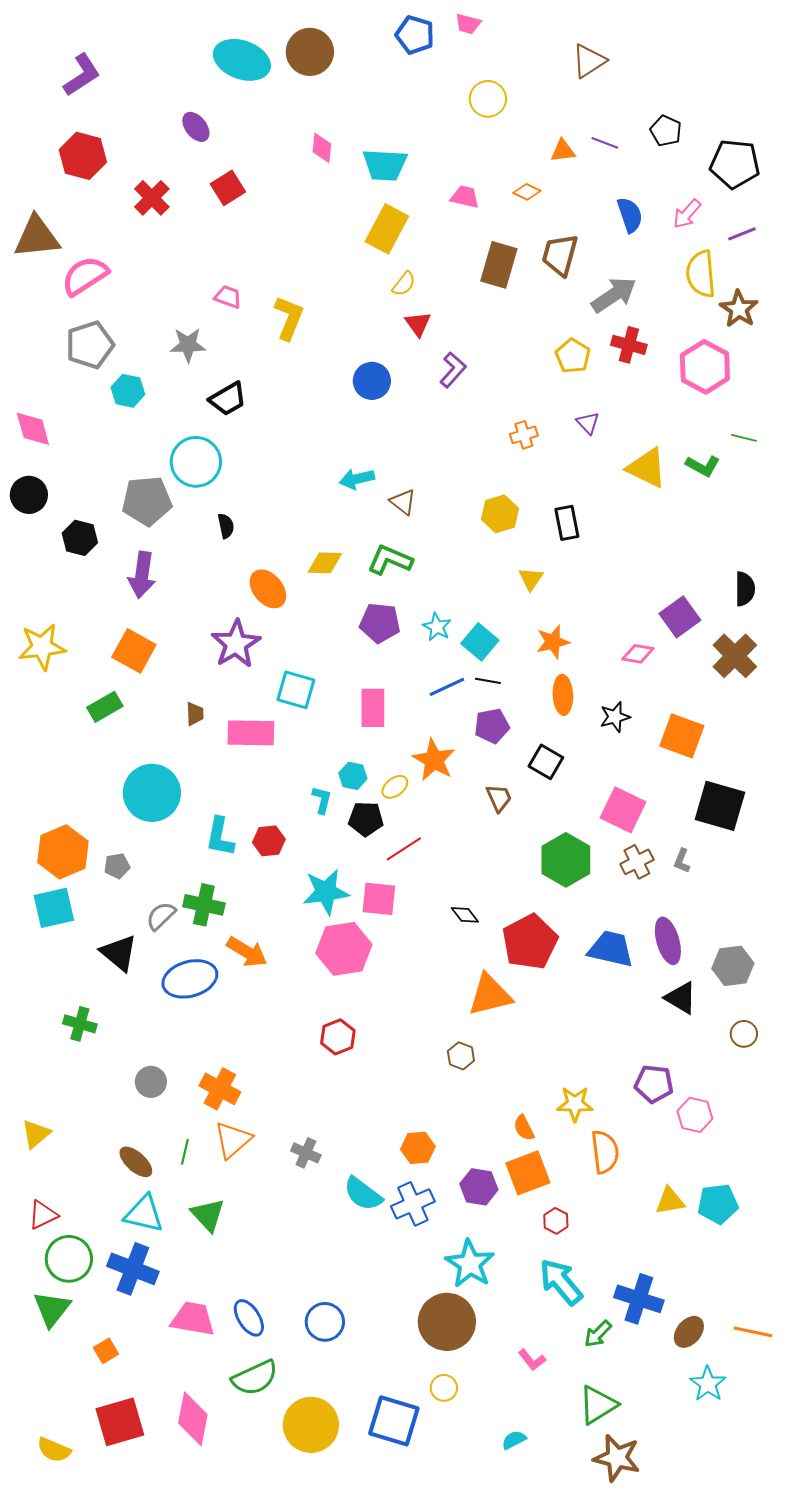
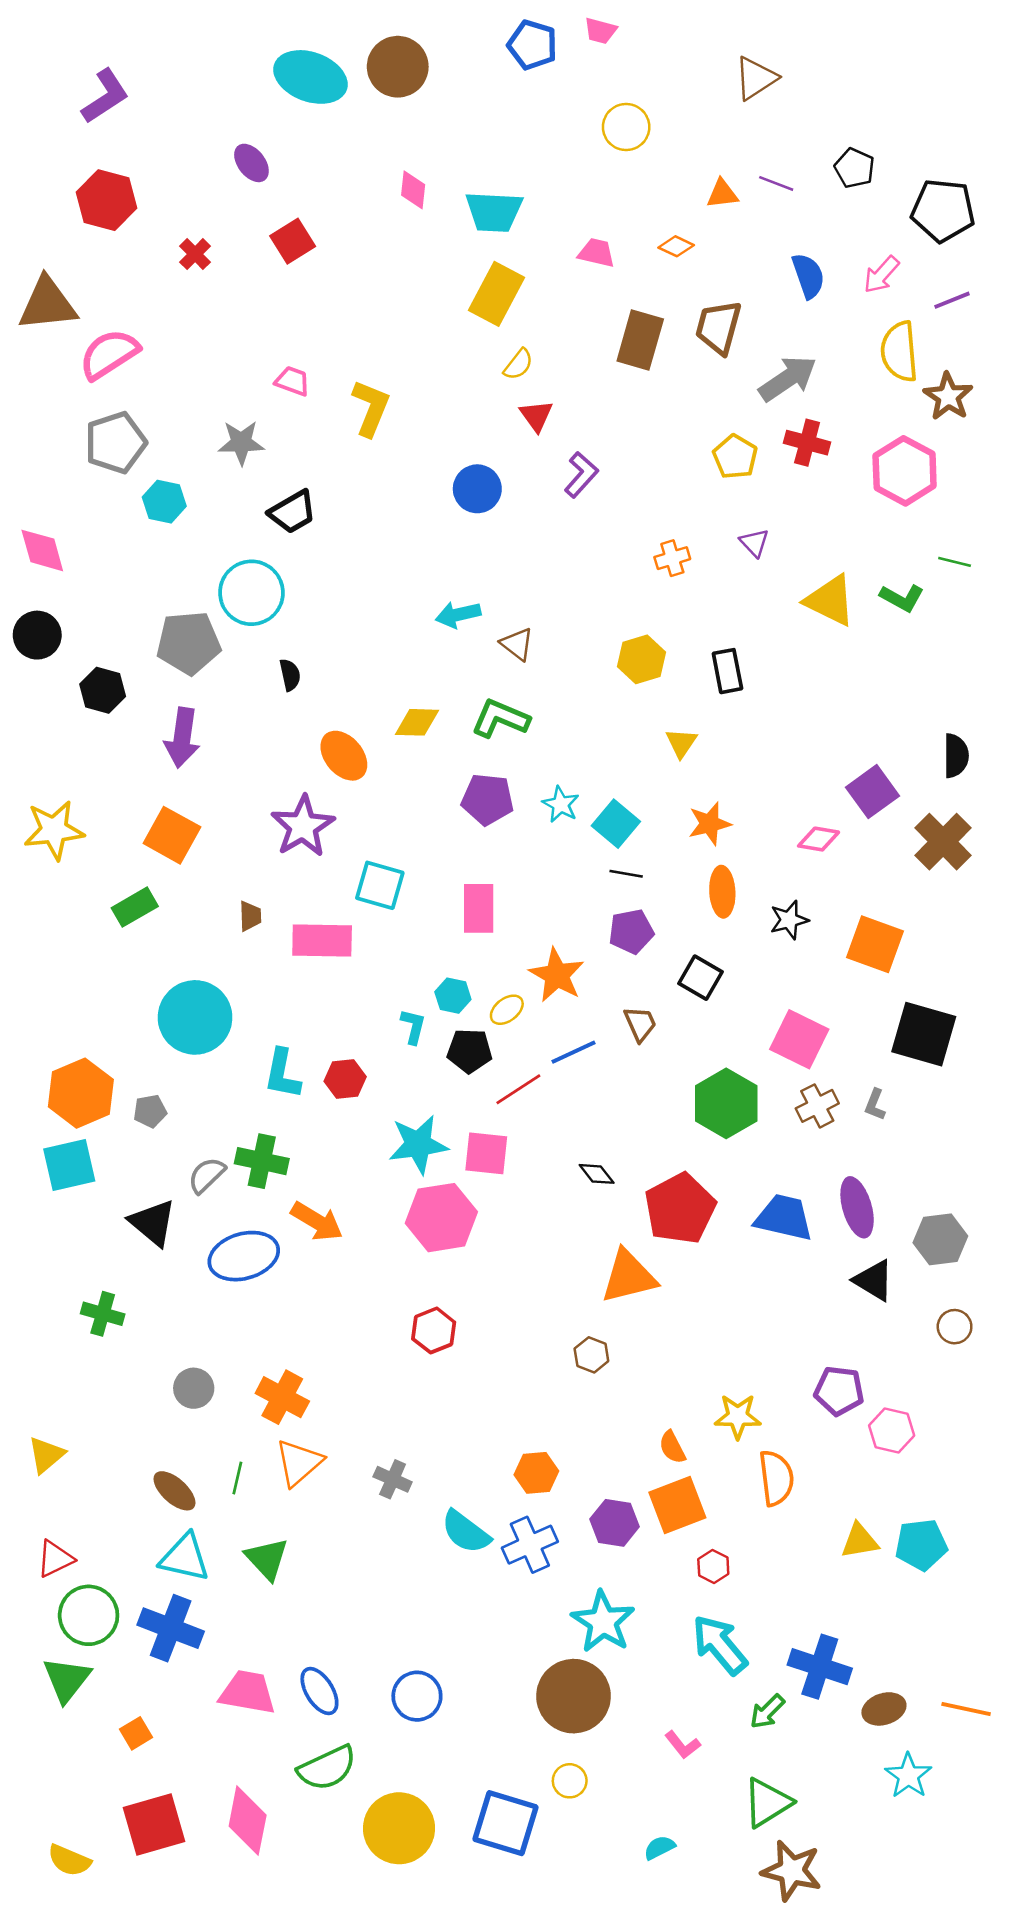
red cross: (152, 198) -> (195, 254), size x0.7
blue line: (447, 687) -> (573, 1052), moved
brown ellipse: (689, 1332) -> (884, 1709), turned 32

